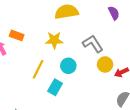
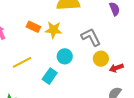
orange rectangle: (17, 35) -> (33, 27), moved
yellow line: (38, 69) -> (22, 62), moved, turned 30

